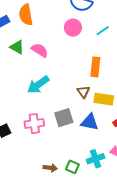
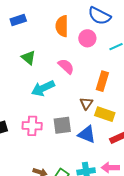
orange semicircle: (26, 15) -> (62, 26), moved
green triangle: (17, 47) -> (28, 58), moved
pink semicircle: (40, 50) -> (66, 66), moved

